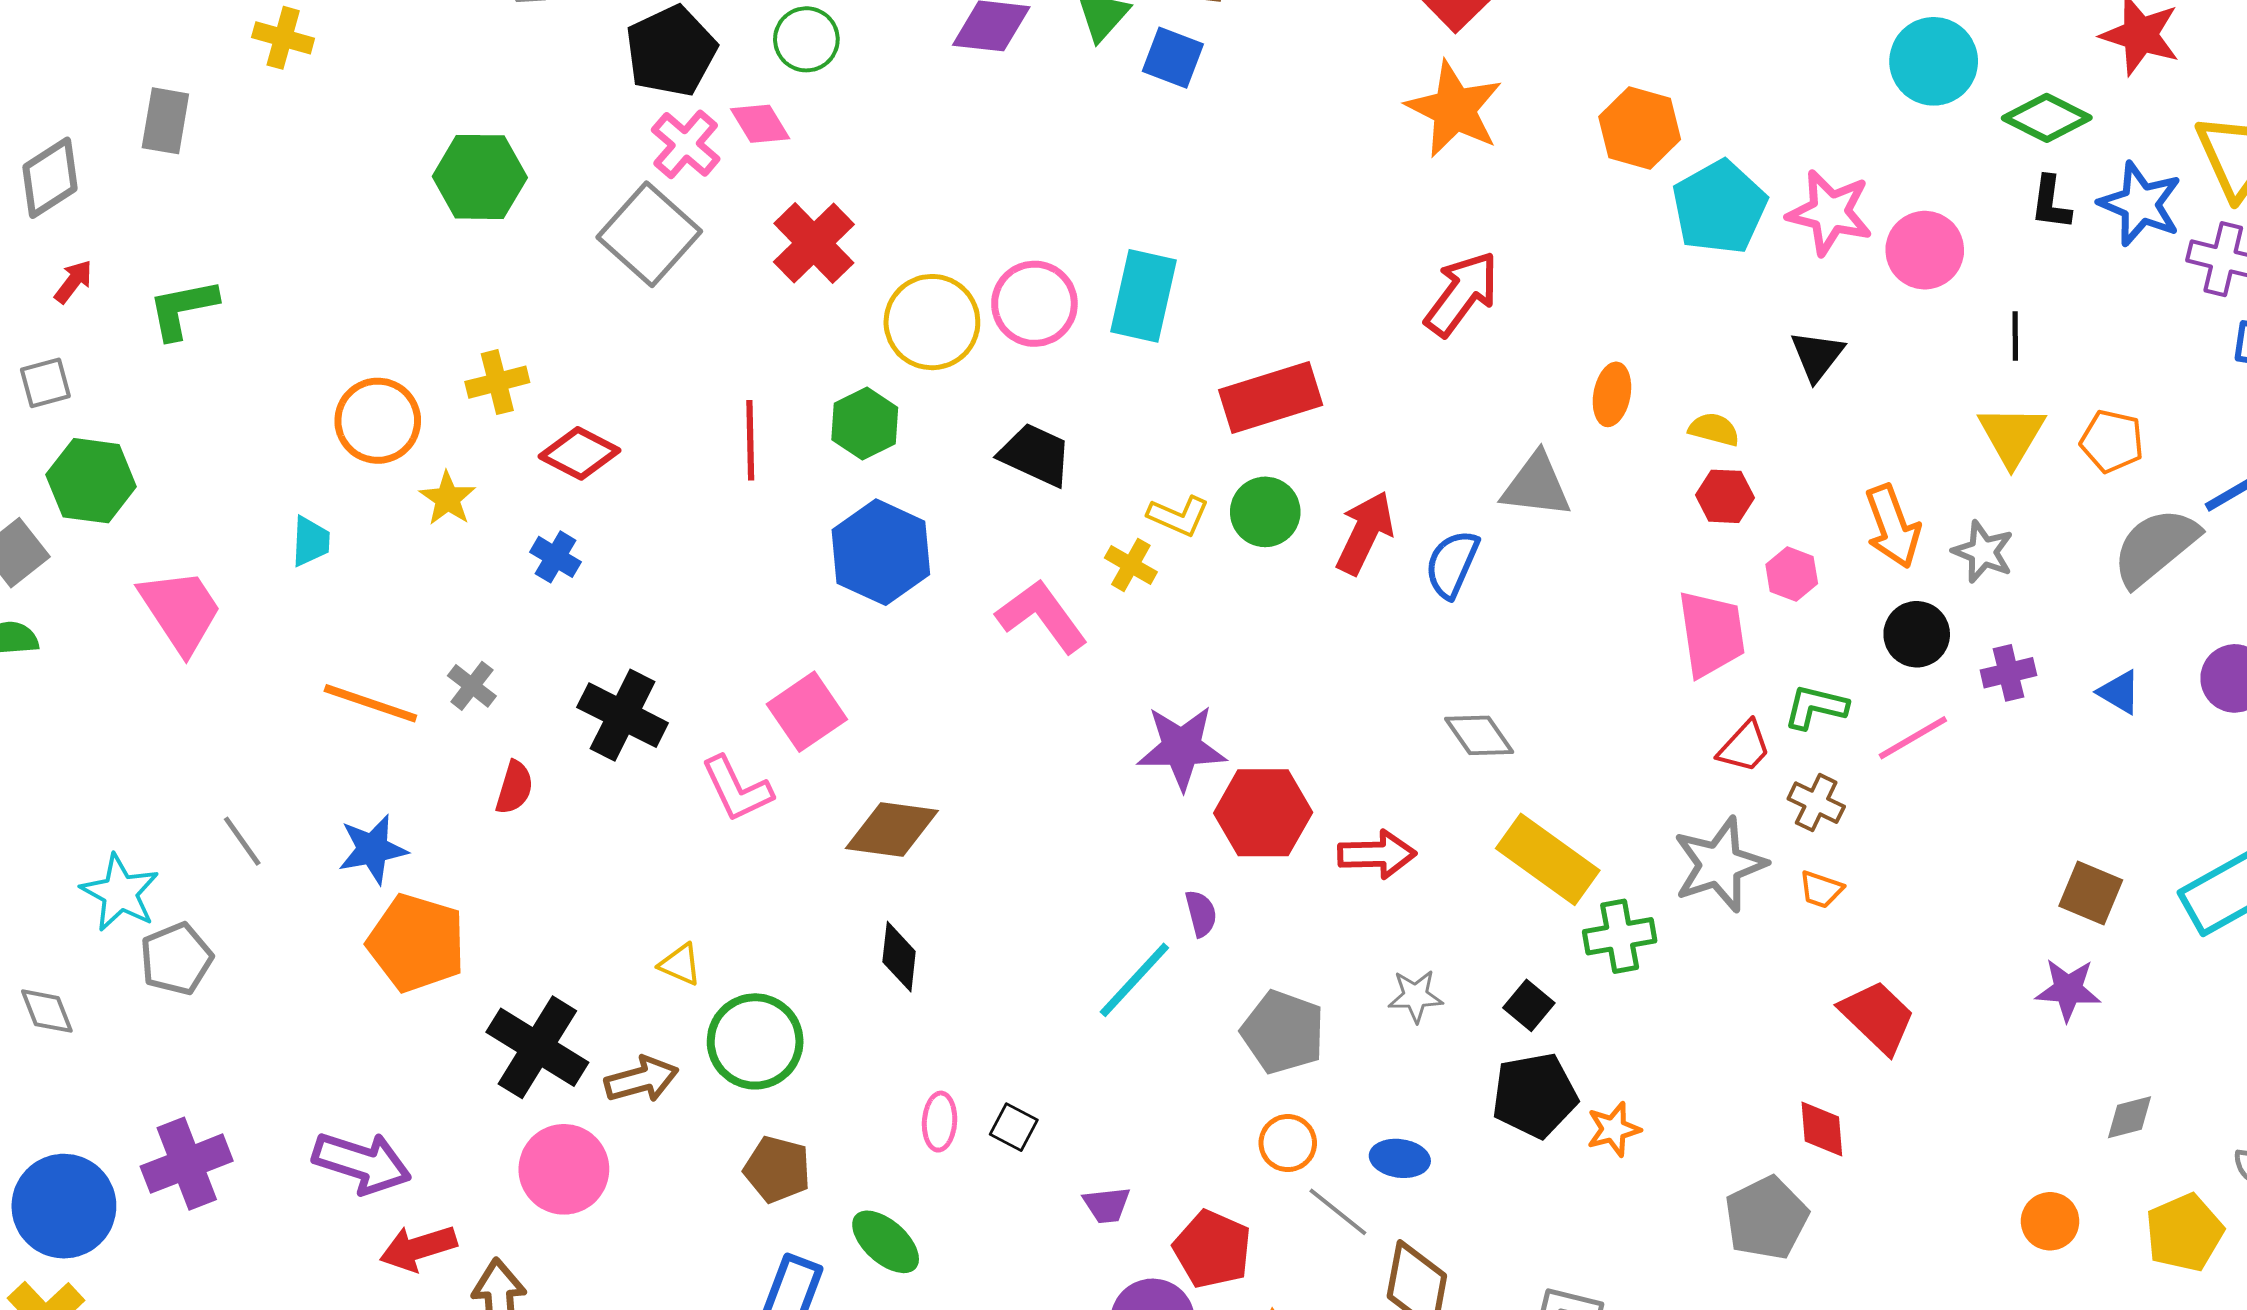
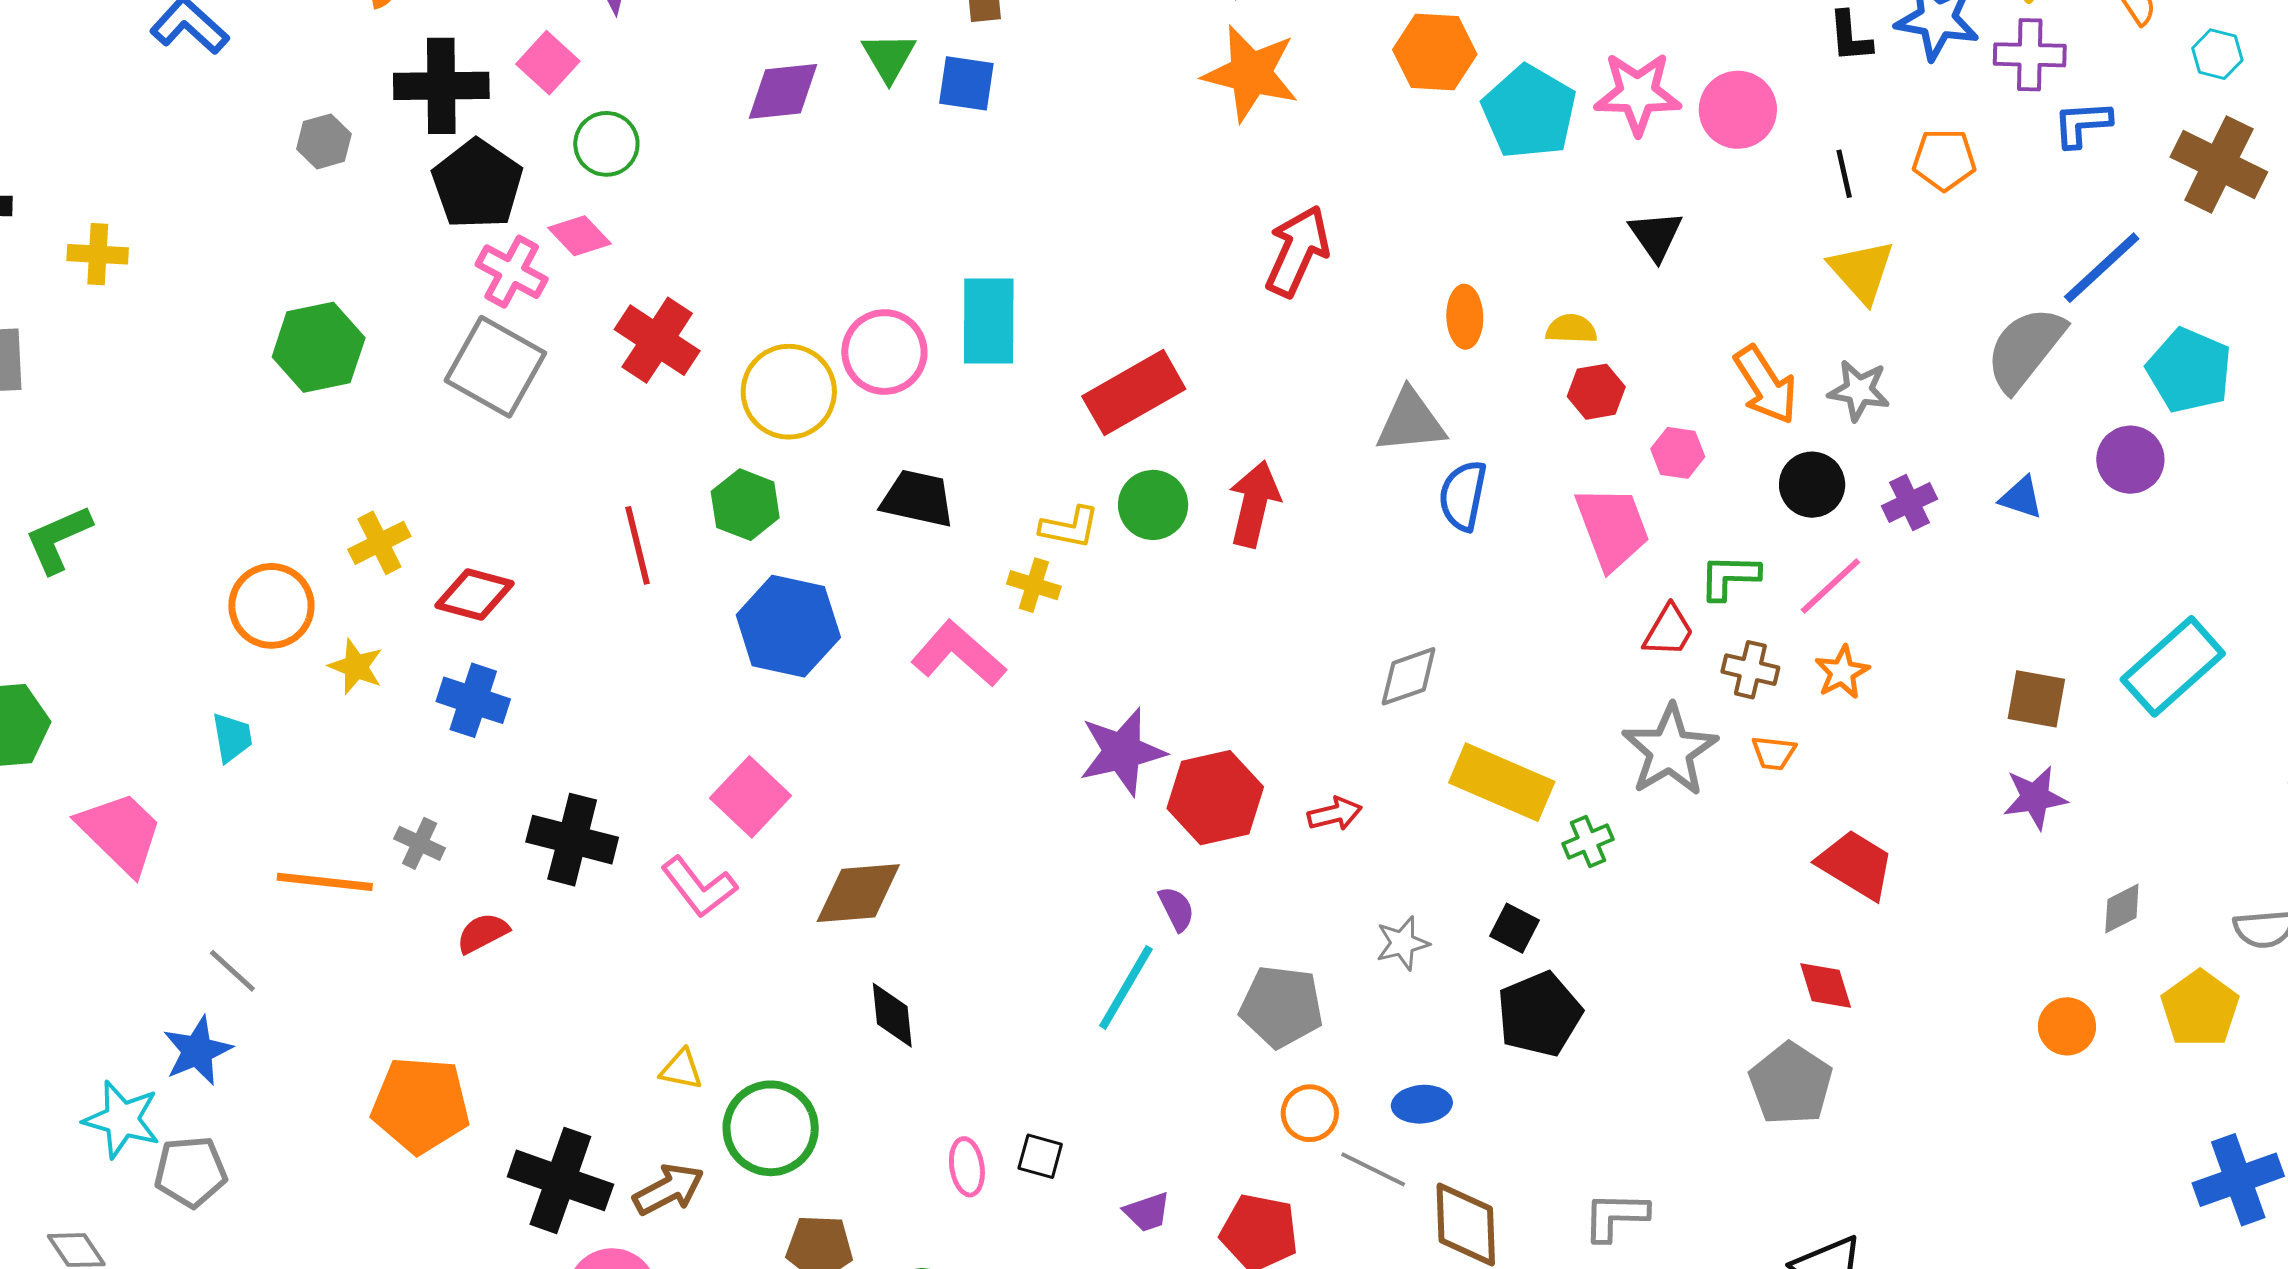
orange pentagon: (2112, 441) -> (1944, 160), moved
blue cross: (556, 557) -> (473, 700), size x1.4
blue semicircle: (1452, 564) -> (1463, 496), moved
gray diamond: (1479, 735) -> (1409, 676), turned -62
red semicircle: (514, 788) -> (483, 933), turned -122
gray line: (242, 841) -> (232, 971), moved
blue star: (373, 849) -> (197, 1051), moved
red arrow: (1377, 854) -> (1335, 814), size x0.7
green cross: (1620, 936) -> (1588, 841), size x0.7
gray pentagon: (176, 959) -> (191, 1172), turned 30
orange star: (1614, 1129) -> (1842, 672), moved

